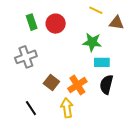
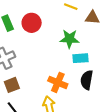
brown square: (51, 82) -> (12, 85), moved, turned 35
orange cross: (77, 85) -> (58, 82), turned -30

